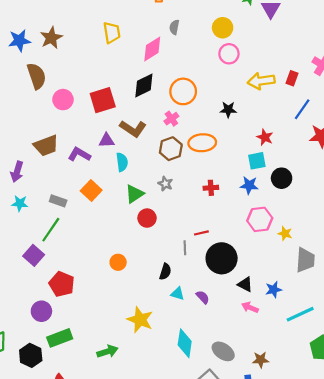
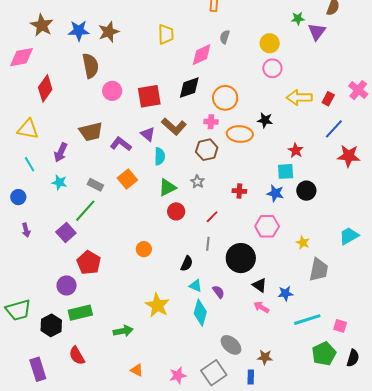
pink cross: (171, 119) -> (211, 122), turned 32
purple triangle: (107, 140) -> (148, 134), turned 35
orange ellipse: (202, 143) -> (240, 134), moved
pink hexagon: (260, 219) -> (267, 226), moved
red line: (201, 233) -> (212, 217), moved, turned -40
cyan diamond: (185, 343) -> (200, 313), moved

